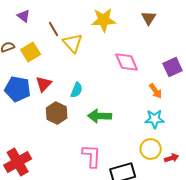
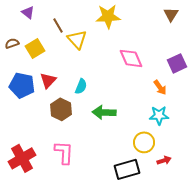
brown triangle: (149, 18) -> (171, 14), moved
yellow circle: (151, 149) -> (144, 142), moved
pink L-shape: (92, 156) -> (64, 152), moved
red arrow: (172, 158) -> (164, 160), moved

